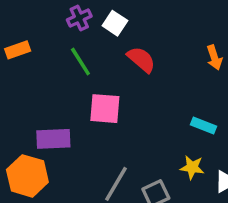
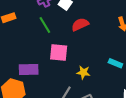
red semicircle: (141, 60) -> (80, 24), turned -66
yellow star: (192, 167) -> (83, 72), moved

